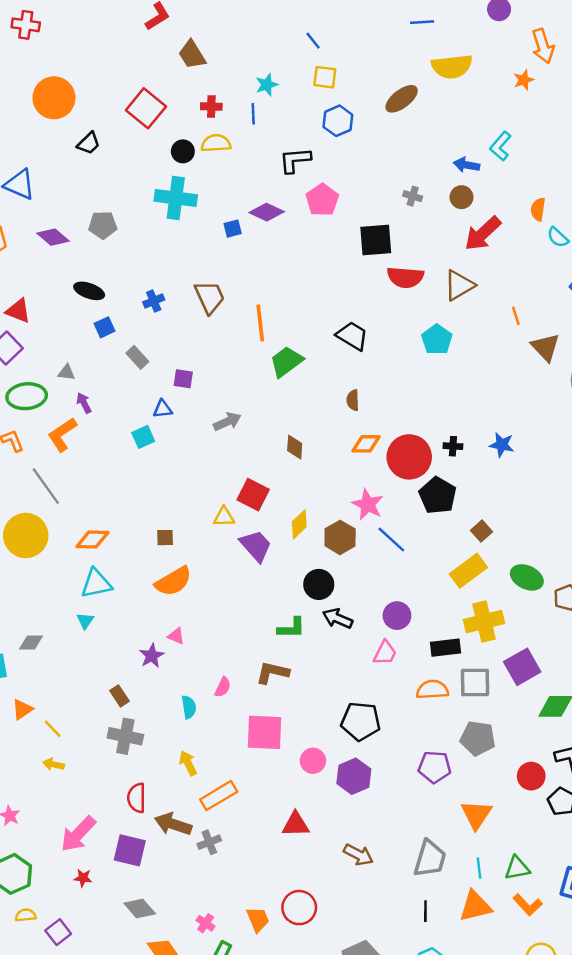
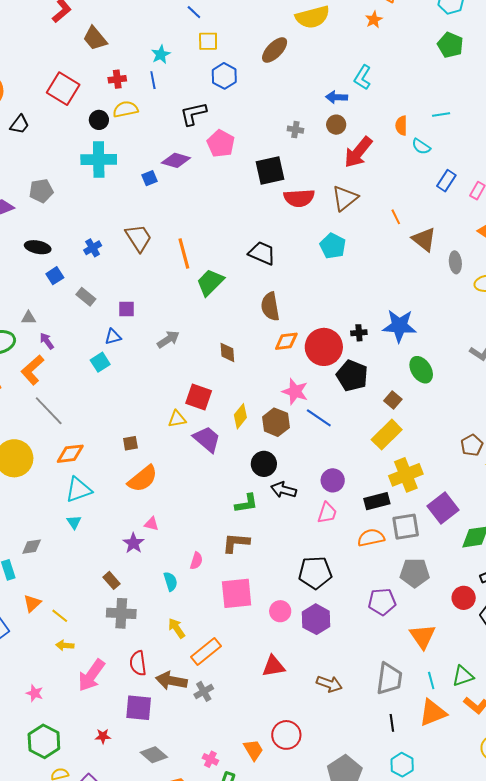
brown semicircle: (353, 400) -> (270, 306), size x1.6
blue star: (502, 445) -> (399, 326), size x1.6
gray line: (46, 486) -> (49, 411), moved
green ellipse: (527, 577) -> (421, 370), moved, turned 40
pink arrow: (78, 834) -> (91, 675), moved

